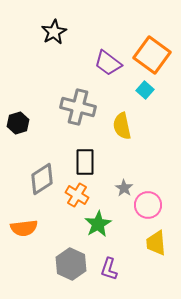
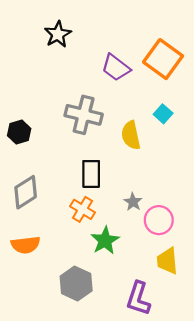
cyan square: (145, 90) -> (163, 114), moved
gray diamond: (42, 179) -> (26, 192), moved
purple L-shape: (109, 269) -> (138, 299), moved, size x1.4

